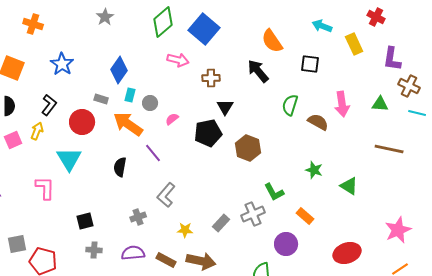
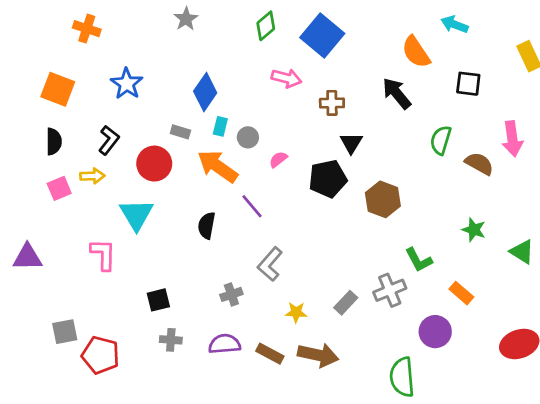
green diamond: (163, 22) -> (266, 26), size x0.7
cyan arrow: (322, 26) -> (455, 24), moved
yellow arrow: (37, 131) -> (92, 176), turned 66

